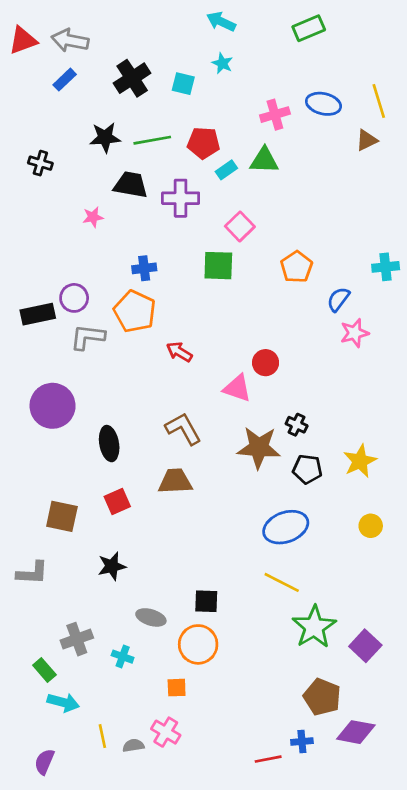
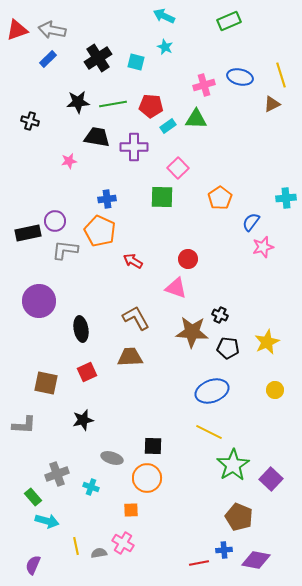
red circle: (266, 363) -> (188, 259), moved
purple diamond: (356, 732) -> (256, 560), moved

